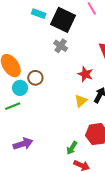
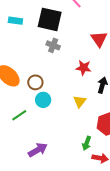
cyan rectangle: (39, 14) -> (15, 21), moved
cyan circle: (20, 88) -> (43, 100), moved
yellow triangle: (81, 101) -> (80, 101), moved

